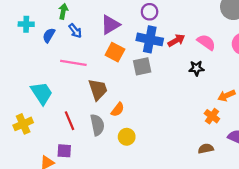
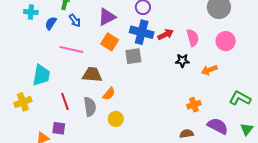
pink semicircle: (206, 42) -> (193, 38), turned 36
brown trapezoid: (98, 89) -> (92, 75), turned -70
cyan trapezoid: (42, 93) -> (41, 75), turned 40
orange arrow: (227, 96) -> (209, 70), moved
orange cross: (212, 116) -> (194, 105), turned 32

